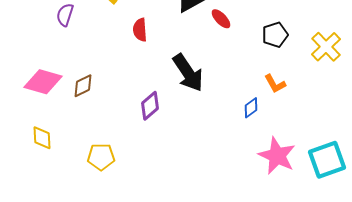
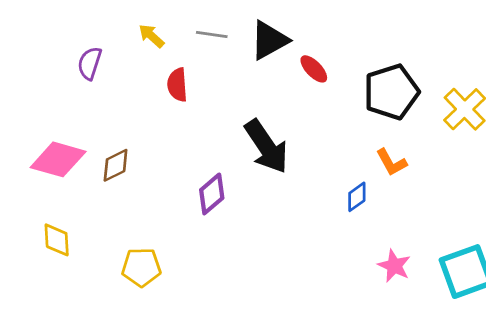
red semicircle: (140, 30) -> (177, 85), moved
black pentagon: (275, 35) -> (391, 92), size x1.5
pink star: (277, 156) -> (394, 266), size x0.6

